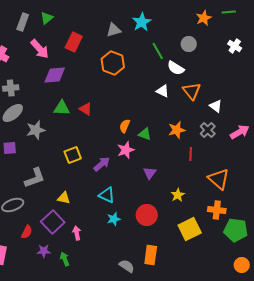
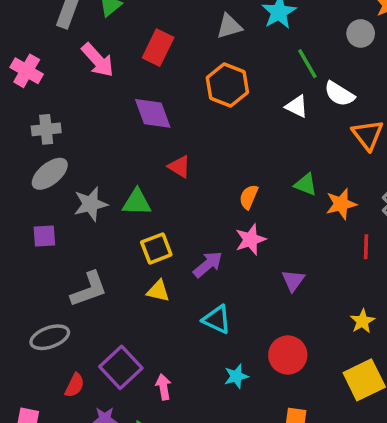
gray circle: (189, 44) -> (361, 33), moved
purple diamond: (55, 75) -> (153, 113), moved, turned 75
white triangle: (163, 91) -> (297, 106), moved
green triangle: (62, 108) -> (137, 202), moved
green triangle: (145, 134) -> (306, 184), moved
yellow star: (178, 195) -> (362, 321), moved
yellow triangle: (64, 198) -> (158, 291), moved
cyan star: (114, 219) -> (236, 376), moved

